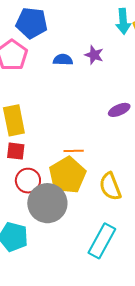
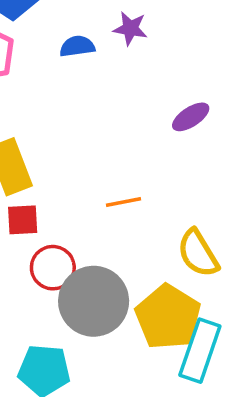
yellow pentagon: (67, 175) -> (168, 317), moved

